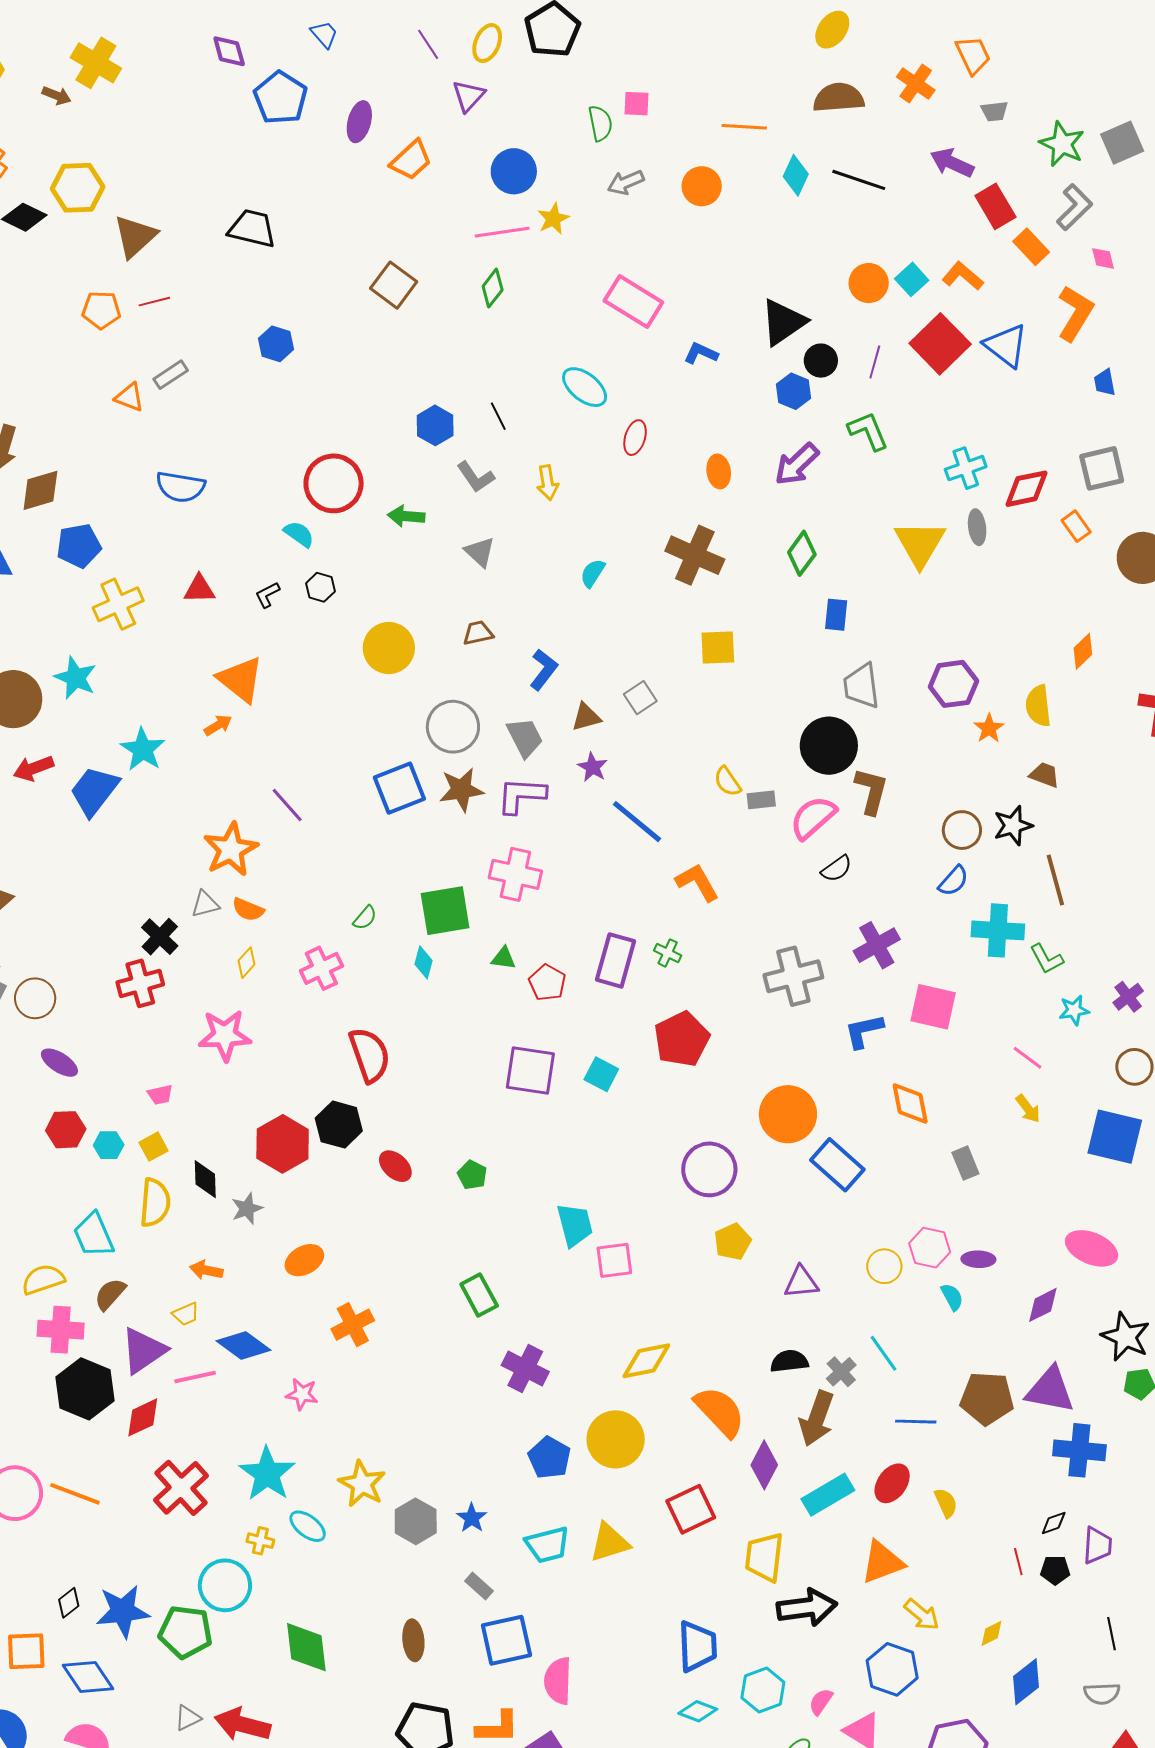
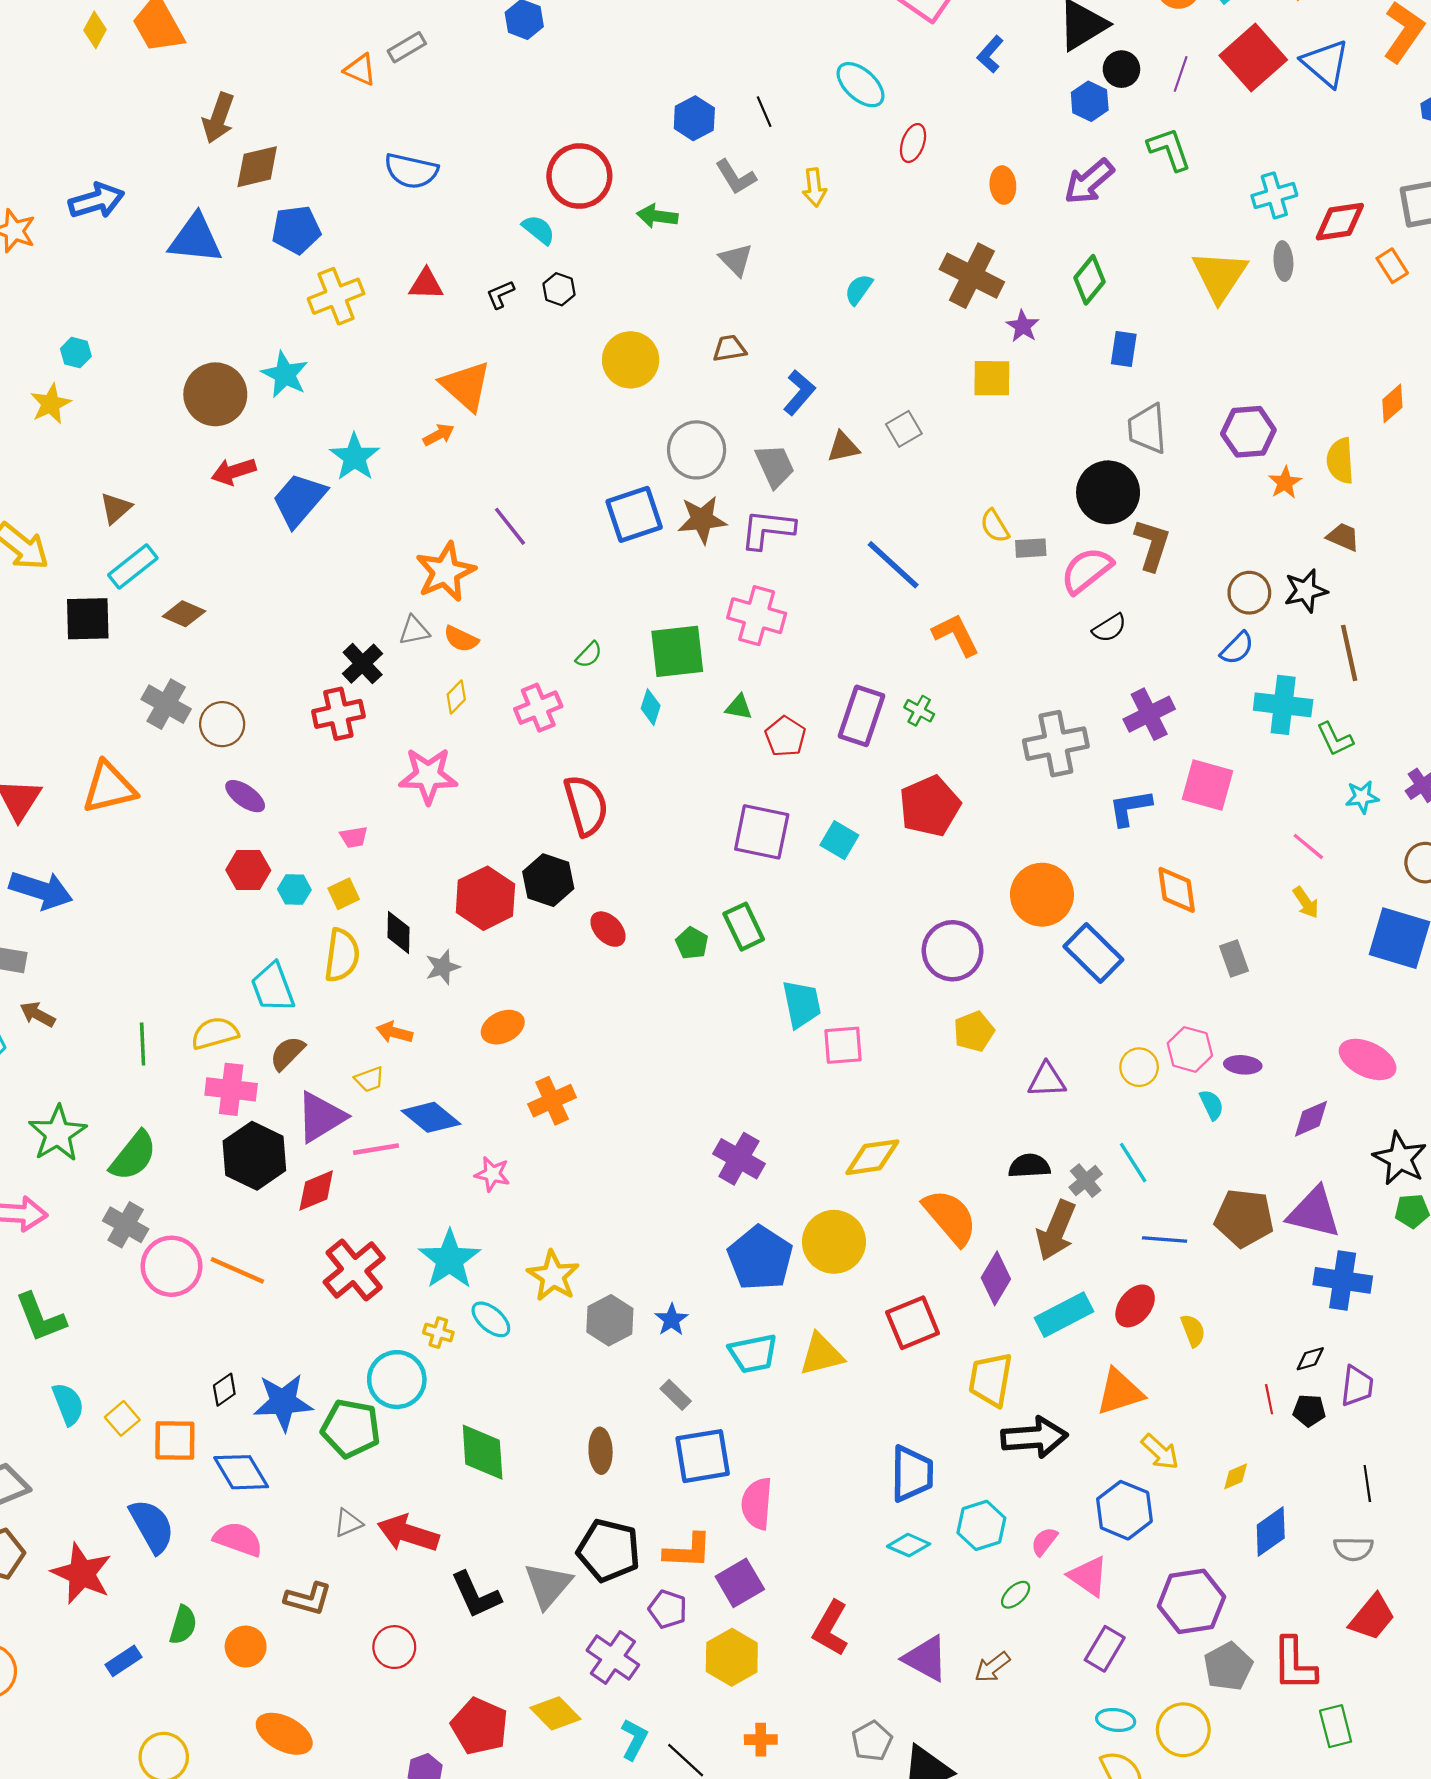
blue L-shape: (701, 353) -> (990, 54), turned -76
purple star: (593, 767) -> (1023, 326), moved
green rectangle: (479, 1295) -> (744, 927), moved
blue pentagon: (549, 1458) -> (760, 1258), size x1.4

